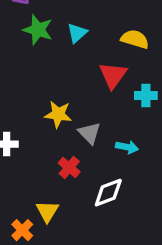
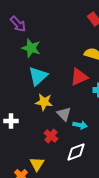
cyan triangle: (77, 33) -> (38, 76), moved, size x1.5
red triangle: (113, 75) -> (79, 77), turned 30
cyan arrow: (127, 147) -> (80, 125), moved

